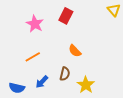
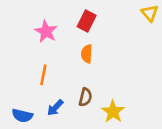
orange semicircle: (75, 51) -> (87, 54), moved, turned 48
orange line: (33, 57) -> (43, 75), turned -49

